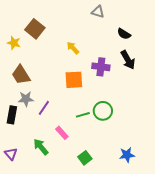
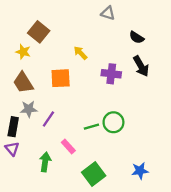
yellow star: (14, 43) -> (23, 52), moved
orange square: (74, 80) -> (61, 78), moved
green arrow: (41, 147) -> (45, 162), turned 48
purple triangle: (11, 154) -> (12, 149), moved
green square: (85, 158) -> (94, 174), size x1.5

